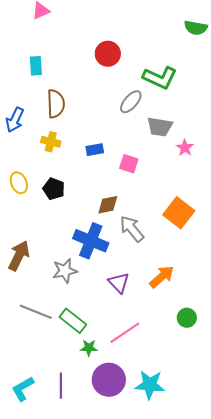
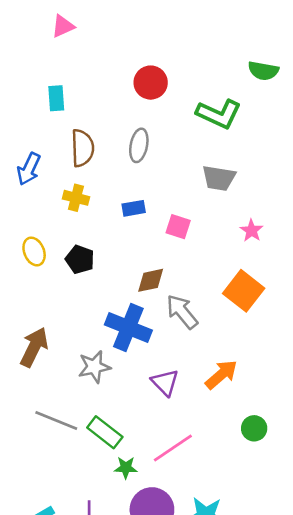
green semicircle: (196, 28) -> (263, 71), moved
gray ellipse: (131, 102) -> (139, 145), moved, turned -30
pink star: (185, 148) -> (252, 231), moved

